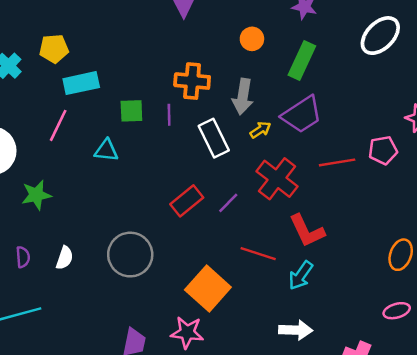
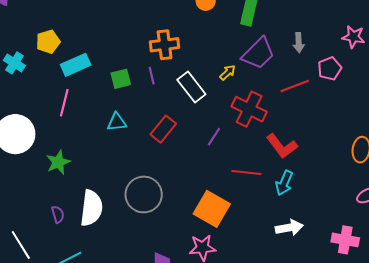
gray arrow: (243, 97) -> (299, 43), moved, size x0.7
cyan triangle: (106, 150) -> (117, 122), moved
red rectangle: (187, 201) -> (163, 129), moved
white semicircle: (65, 258) -> (91, 208), size x1.8

